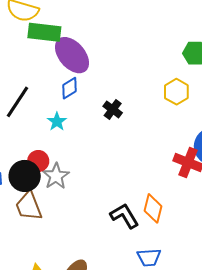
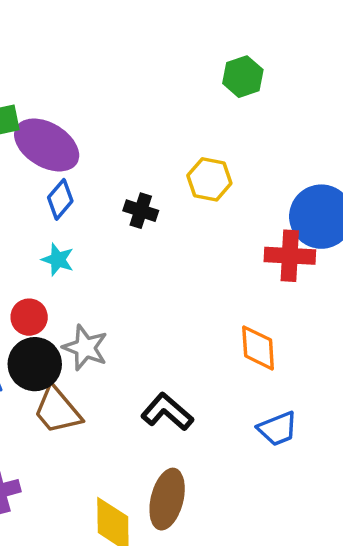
yellow hexagon: (176, 92) -> (209, 179), moved
red circle: (38, 161) -> (29, 317), moved
black L-shape: (124, 216) -> (167, 412), moved

